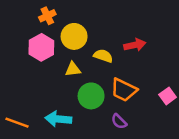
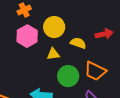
orange cross: (47, 16) -> (24, 10), moved

